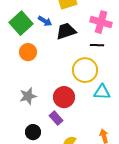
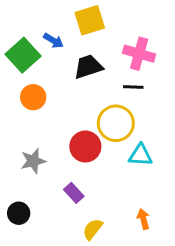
blue arrow: (45, 21) -> (53, 41), moved
red circle: (64, 97) -> (85, 146), moved
black circle: (33, 132) -> (19, 213), moved

